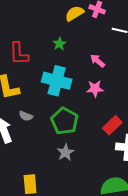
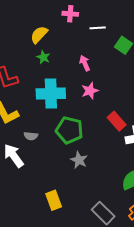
yellow semicircle: (74, 13) -> (39, 35), moved
pink arrow: (98, 61) -> (85, 63), turned 42
red rectangle: (112, 125) -> (117, 121), turned -72

